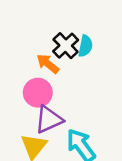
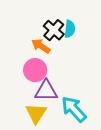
purple triangle: (49, 119) -> (46, 91), turned 30

